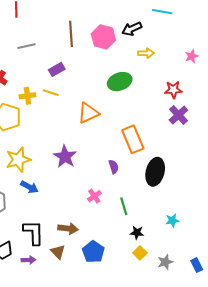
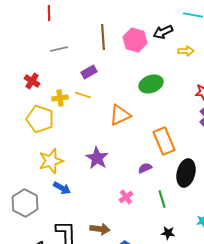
yellow arrow: (146, 53) -> (186, 51), moved
purple semicircle: (114, 167) -> (145, 168), turned -96
green line: (124, 206) -> (162, 199), moved

